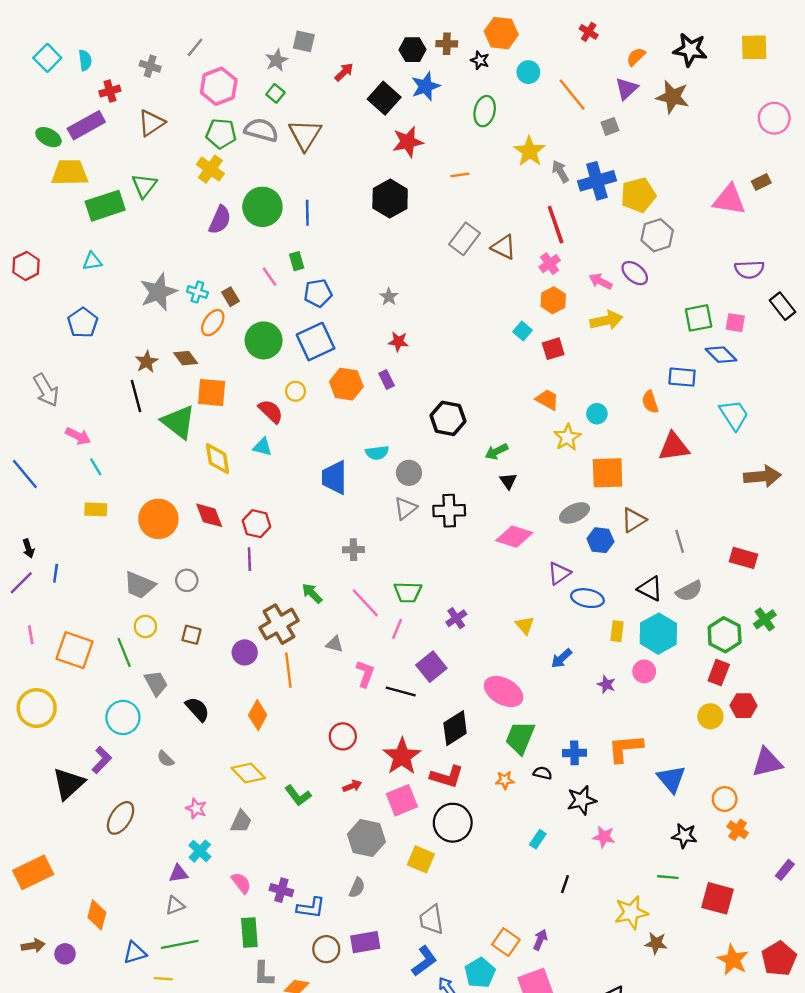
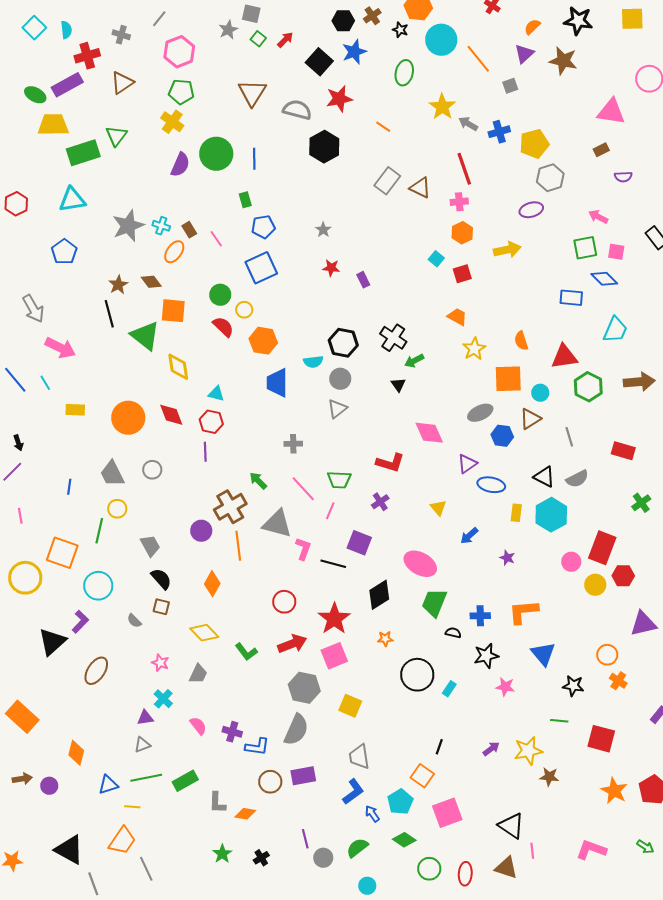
brown cross: (447, 44) -> (372, 16), turned -36
cyan circle: (528, 72) -> (441, 40), size x1.6
red cross: (110, 91) -> (87, 56), size x1.4
green square: (275, 93) -> (258, 39), moved
gray semicircle: (261, 130) -> (297, 110), moved
gray arrow: (560, 171) -> (468, 124), turned -30
orange line: (460, 175) -> (383, 127), turned 42
blue cross: (597, 181) -> (499, 132), size x0.7
brown rectangle: (761, 182) -> (601, 150), moved
pink triangle: (729, 200) -> (611, 112), moved
cyan triangle: (92, 261) -> (72, 200), size x1.6
pink cross: (550, 264) -> (459, 202), turned 30
purple semicircle: (749, 269) -> (623, 177), moved, size x0.7
purple ellipse: (635, 273) -> (531, 210), turned -55
pink line: (270, 277) -> (216, 239), moved
pink arrow: (600, 281) -> (598, 217), moved
green circle: (264, 340) -> (220, 295), moved, size x0.7
purple rectangle: (387, 379) -> (363, 280), moved
orange hexagon: (346, 384) -> (263, 341), moved
orange semicircle: (650, 402) -> (521, 341), moved
cyan circle: (597, 414) -> (540, 393), moved
cyan trapezoid: (734, 415) -> (615, 330), turned 56
black hexagon: (448, 418) -> (343, 343), moved
pink arrow: (78, 436) -> (60, 348), size x1.4
cyan triangle: (262, 447) -> (216, 394), moved
cyan line: (96, 467) -> (45, 383), moved
black triangle: (508, 481) -> (398, 385), moved
black cross: (449, 511) -> (393, 338), moved, turned 36
pink diamond: (514, 537) -> (429, 433), turned 48
blue line: (56, 573) -> (69, 487), moved
gray trapezoid: (139, 585) -> (112, 474), turned 40
brown square: (191, 635) -> (161, 607), moved
green hexagon: (725, 635) -> (588, 387), moved
gray triangle: (335, 644) -> (277, 524), size x2.0
orange square: (74, 650) -> (62, 553), moved
green line: (124, 652) -> (99, 531), turned 35
purple square: (431, 667) -> (359, 543), turned -30
pink circle: (644, 671) -> (571, 562), moved
red rectangle: (719, 673) -> (602, 548), size x1.5
gray trapezoid: (156, 683) -> (150, 546), moved
red L-shape: (447, 777) -> (390, 463), moved
blue triangle: (671, 779) -> (543, 654), moved
orange star: (505, 780) -> (385, 639), moved
red arrow: (352, 786) -> (292, 644), size x1.8
black circle: (453, 823) -> (417, 675), moved
orange rectangle: (33, 872) -> (22, 717), turned 68
black line: (565, 884) -> (439, 747), moved
gray semicircle: (357, 888) -> (296, 730), size x1.8
green rectangle: (249, 933) -> (185, 781), moved, turned 65
purple arrow: (540, 940) -> (491, 749), moved, turned 30

